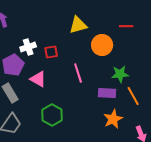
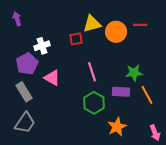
orange circle: (102, 45) -> (116, 32), moved
red square: (51, 52) -> (76, 39), moved
green hexagon: (52, 115) -> (94, 103), moved
orange star: (113, 119) -> (117, 127), moved

